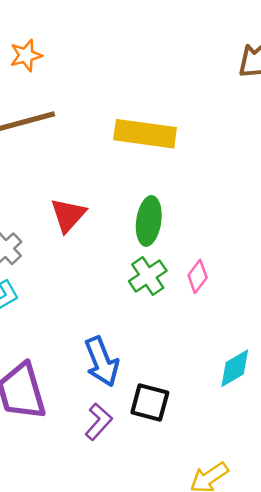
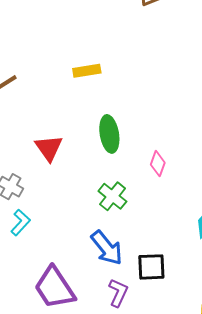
yellow rectangle: (145, 134) -> (87, 71), size x0.6
green cross: (148, 276) -> (112, 196), moved

